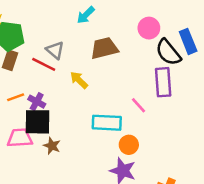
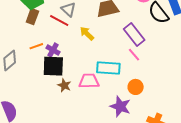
purple rectangle: (163, 82) -> (134, 35), moved, turned -35
pink trapezoid: (20, 138) -> (89, 81), moved
orange circle: (129, 145) -> (136, 87), moved

